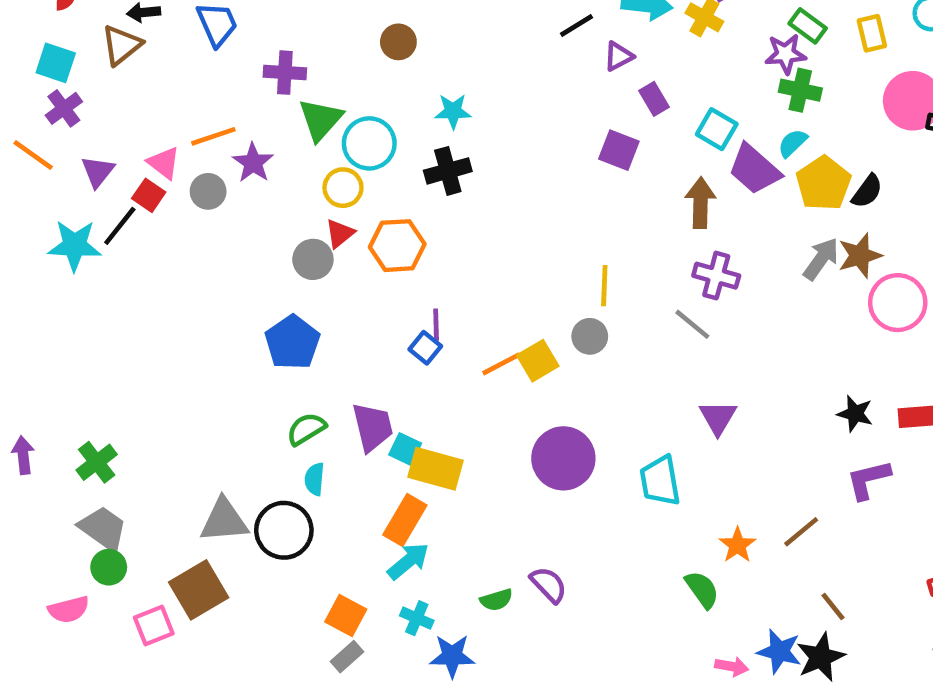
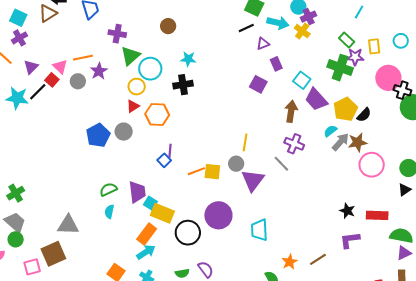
purple star: (786, 54) -> (355, 57), moved
green cross: (800, 90) -> (340, 68), size x1.4
cyan semicircle: (793, 143) -> (330, 131), moved
gray circle: (313, 259) -> (124, 132), moved
blue pentagon: (292, 342) -> (98, 135), moved
yellow square: (538, 361) -> (212, 172), turned 30
purple triangle: (718, 417) -> (253, 180), moved, size x1.4
black circle: (284, 530) -> (188, 233), moved

